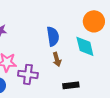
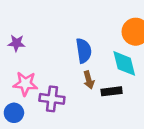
black rectangle: (71, 85) -> (112, 91), moved

